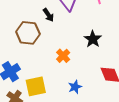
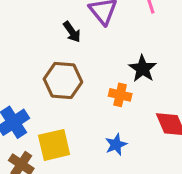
brown hexagon: (28, 33) -> (63, 80), moved
orange cross: (63, 56) -> (120, 95), moved, turned -32

